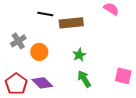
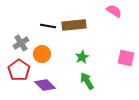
black line: (45, 14) -> (48, 26), moved
pink square: (123, 76) -> (126, 58), moved
red pentagon: (16, 84) -> (19, 70), moved

